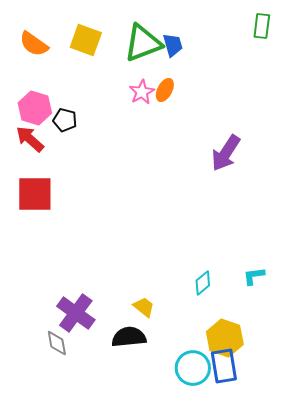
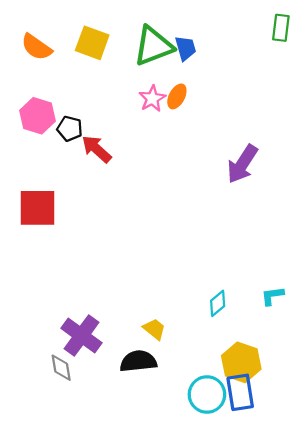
red arrow: (30, 139) -> (97, 149), moved

